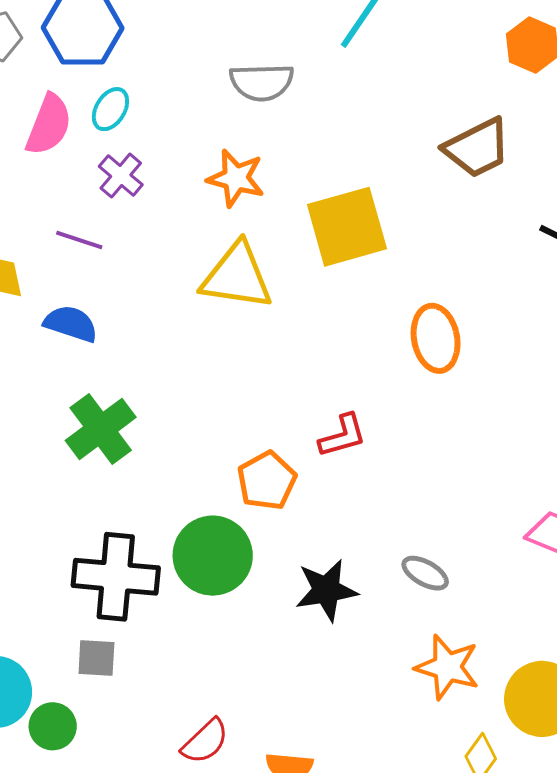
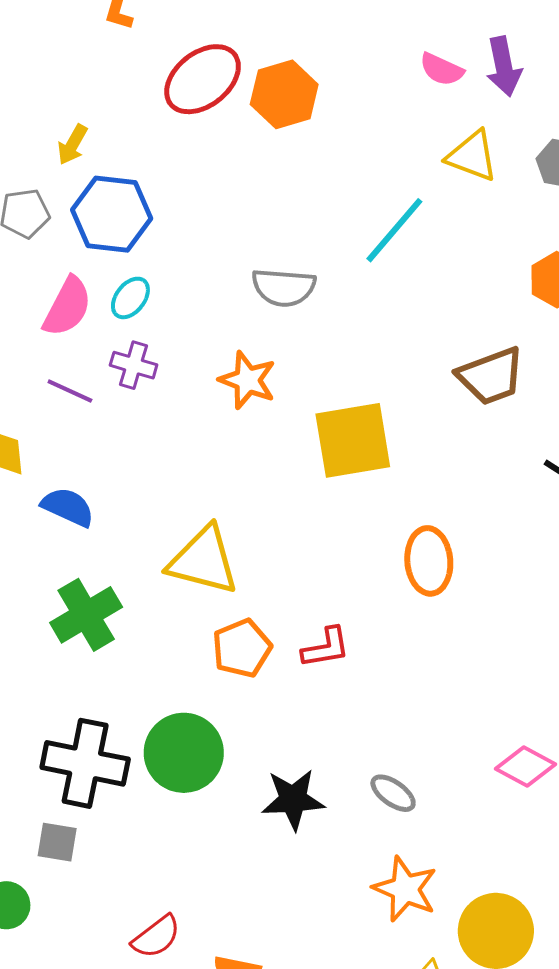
purple cross: (121, 176) -> (134, 365), turned -30
purple line: (79, 240) -> (70, 391), moved
yellow triangle: (237, 276) -> (203, 561), moved
orange pentagon: (267, 481) -> (242, 648), moved

